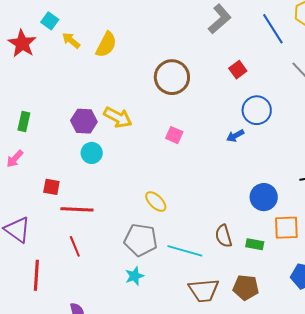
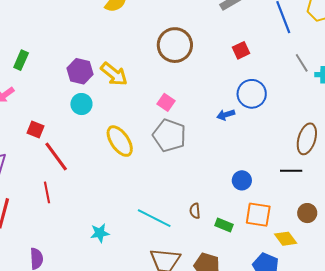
blue circle: (264, 197) -> (242, 180), size x0.7
yellow ellipse: (156, 202) -> (120, 141), moved, size x1.4
red line: (77, 209) -> (56, 156), turned 40
brown semicircle: (224, 236) -> (195, 211), size x0.7
gray pentagon: (141, 240) -> (169, 135), moved

